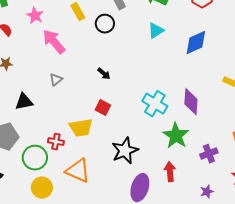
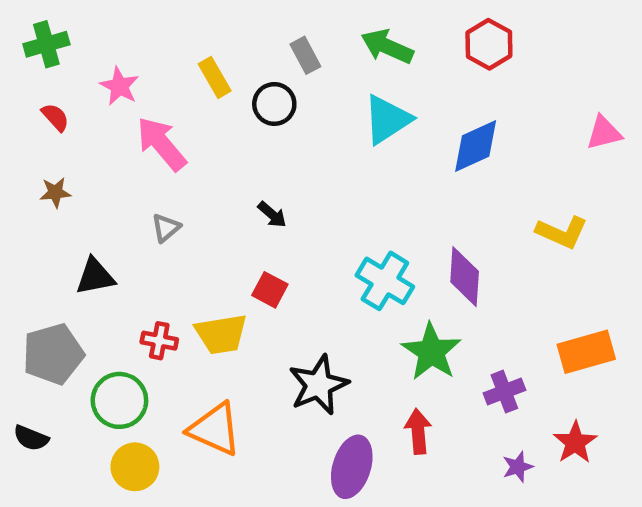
cyan triangle: (156, 31) -> (387, 119), size x1.4
red cross: (56, 142) -> (159, 341), moved
purple star: (207, 192) -> (518, 467), moved

